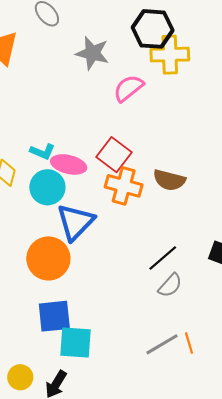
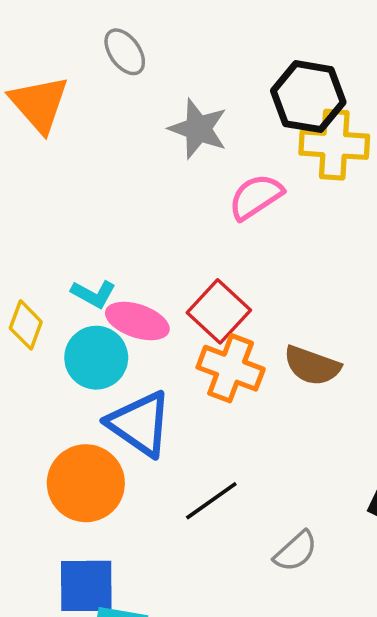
blue triangle: (75, 222) -> (140, 424), turned -45
black line: (163, 258) -> (211, 501), moved

